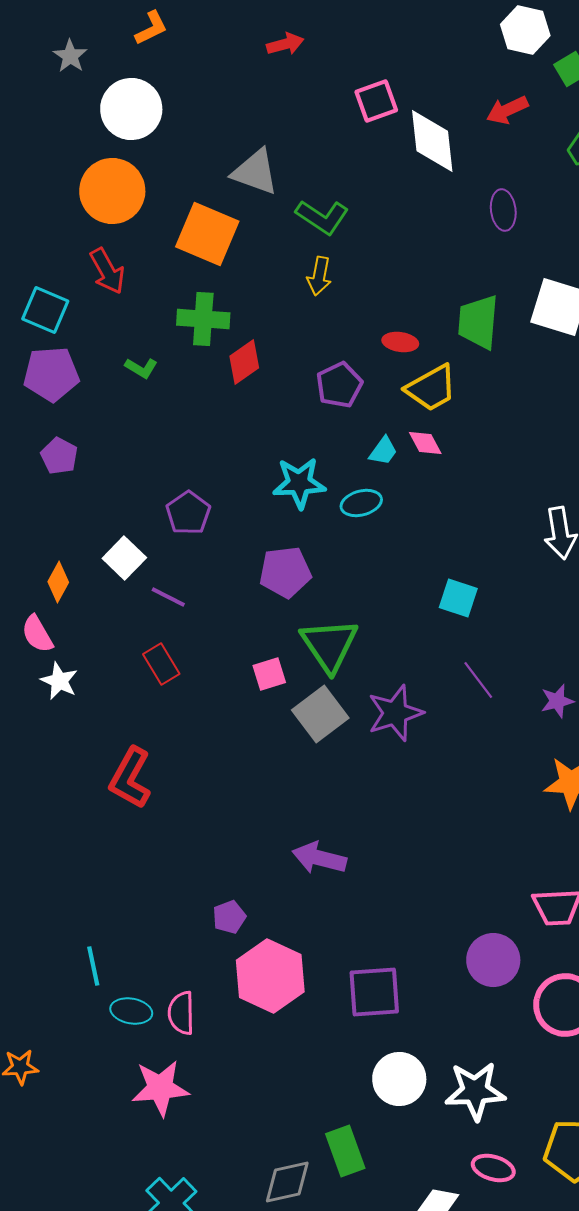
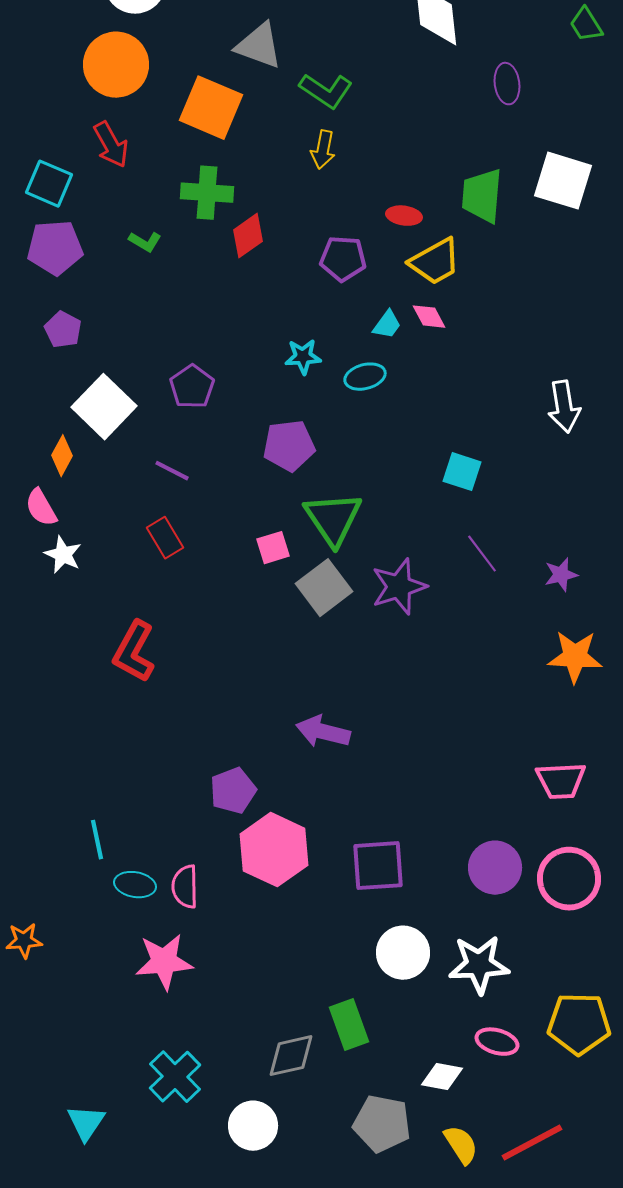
purple pentagon: (339, 385) -> (343, 259), turned 30
cyan star: (299, 483) -> (303, 357), size x0.7
white square: (124, 558) -> (104, 407), moved, size x1.5
purple pentagon: (229, 917) -> (233, 791), size x1.4
purple circle: (493, 960) -> (495, 868), moved

